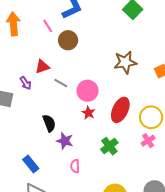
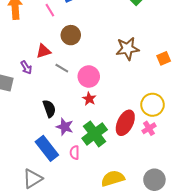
brown circle: (68, 40) -> (71, 35), moved
red ellipse: (120, 110) -> (125, 123), moved
green cross: (109, 146) -> (95, 134), moved, size x1.4
blue rectangle: (31, 164) -> (47, 148), moved, size x1.4

